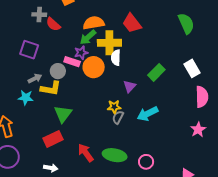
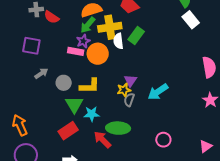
white rectangle: (192, 68) -> (191, 20), moved
gray circle: (58, 71) -> (64, 83), moved
green rectangle: (156, 72) -> (136, 35), moved
purple triangle: (130, 86) -> (131, 81), moved
yellow L-shape: (51, 88) -> (90, 86), moved
cyan star: (26, 98) -> (92, 114), moved
green ellipse: (115, 155) -> (118, 128), moved

